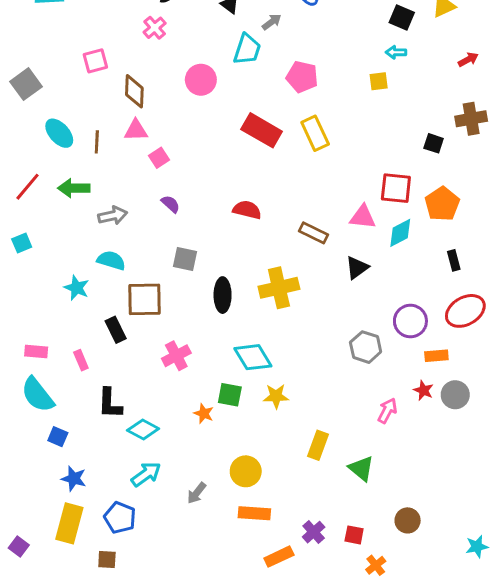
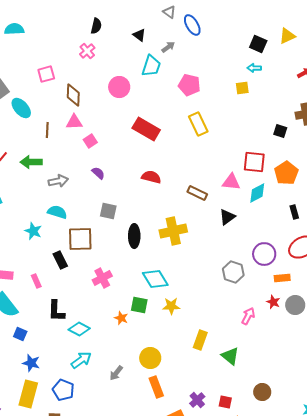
red rectangle: (262, 130) -> (146, 129), moved
cyan ellipse: (59, 133) -> (21, 108), moved
orange rectangle: (254, 513) -> (156, 387), turned 65

